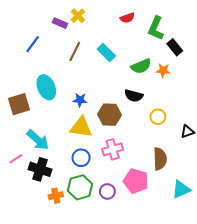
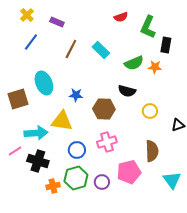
yellow cross: (78, 16) -> (27, 15), moved
black rectangle: (175, 47) -> (166, 45), turned 49
yellow triangle: (81, 127) -> (62, 121), moved
cyan arrow: (38, 140) -> (36, 133), turned -45
pink pentagon: (136, 181) -> (129, 172), turned -30
cyan triangle: (181, 189) -> (172, 180), turned -42

